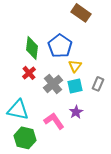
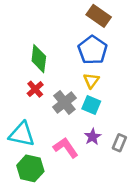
blue pentagon: (60, 46) -> (93, 50), moved
gray rectangle: (98, 84) -> (119, 143), moved
cyan square: (75, 86) -> (91, 105), turned 35

